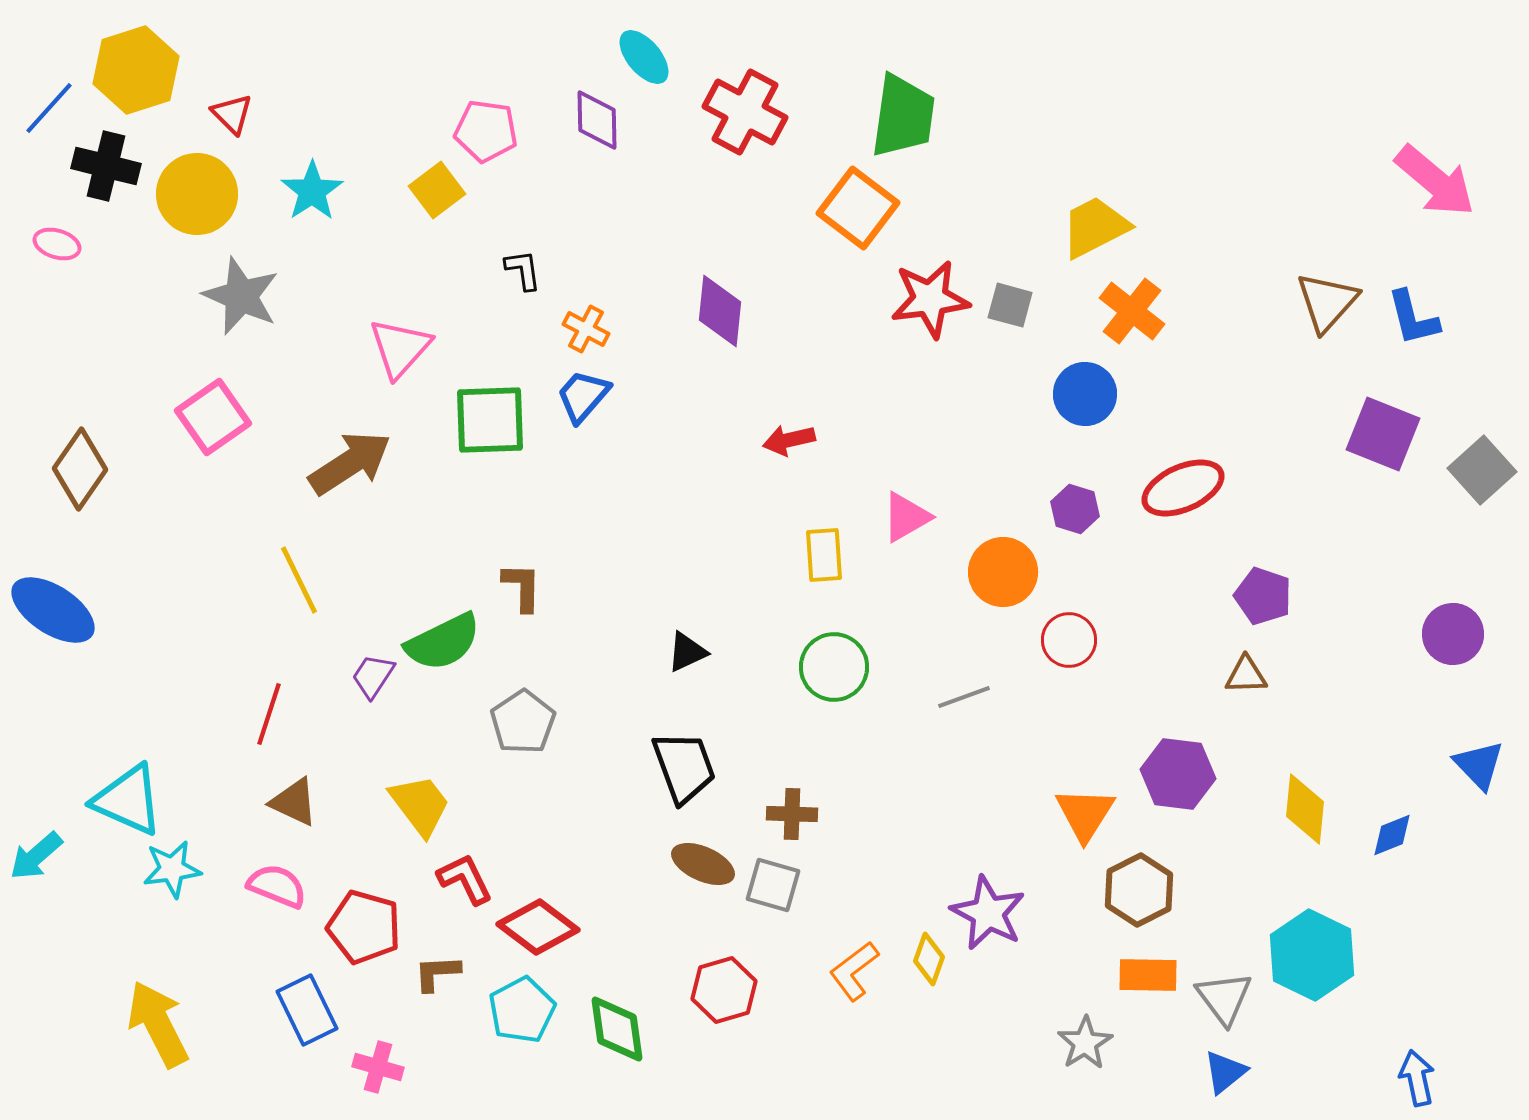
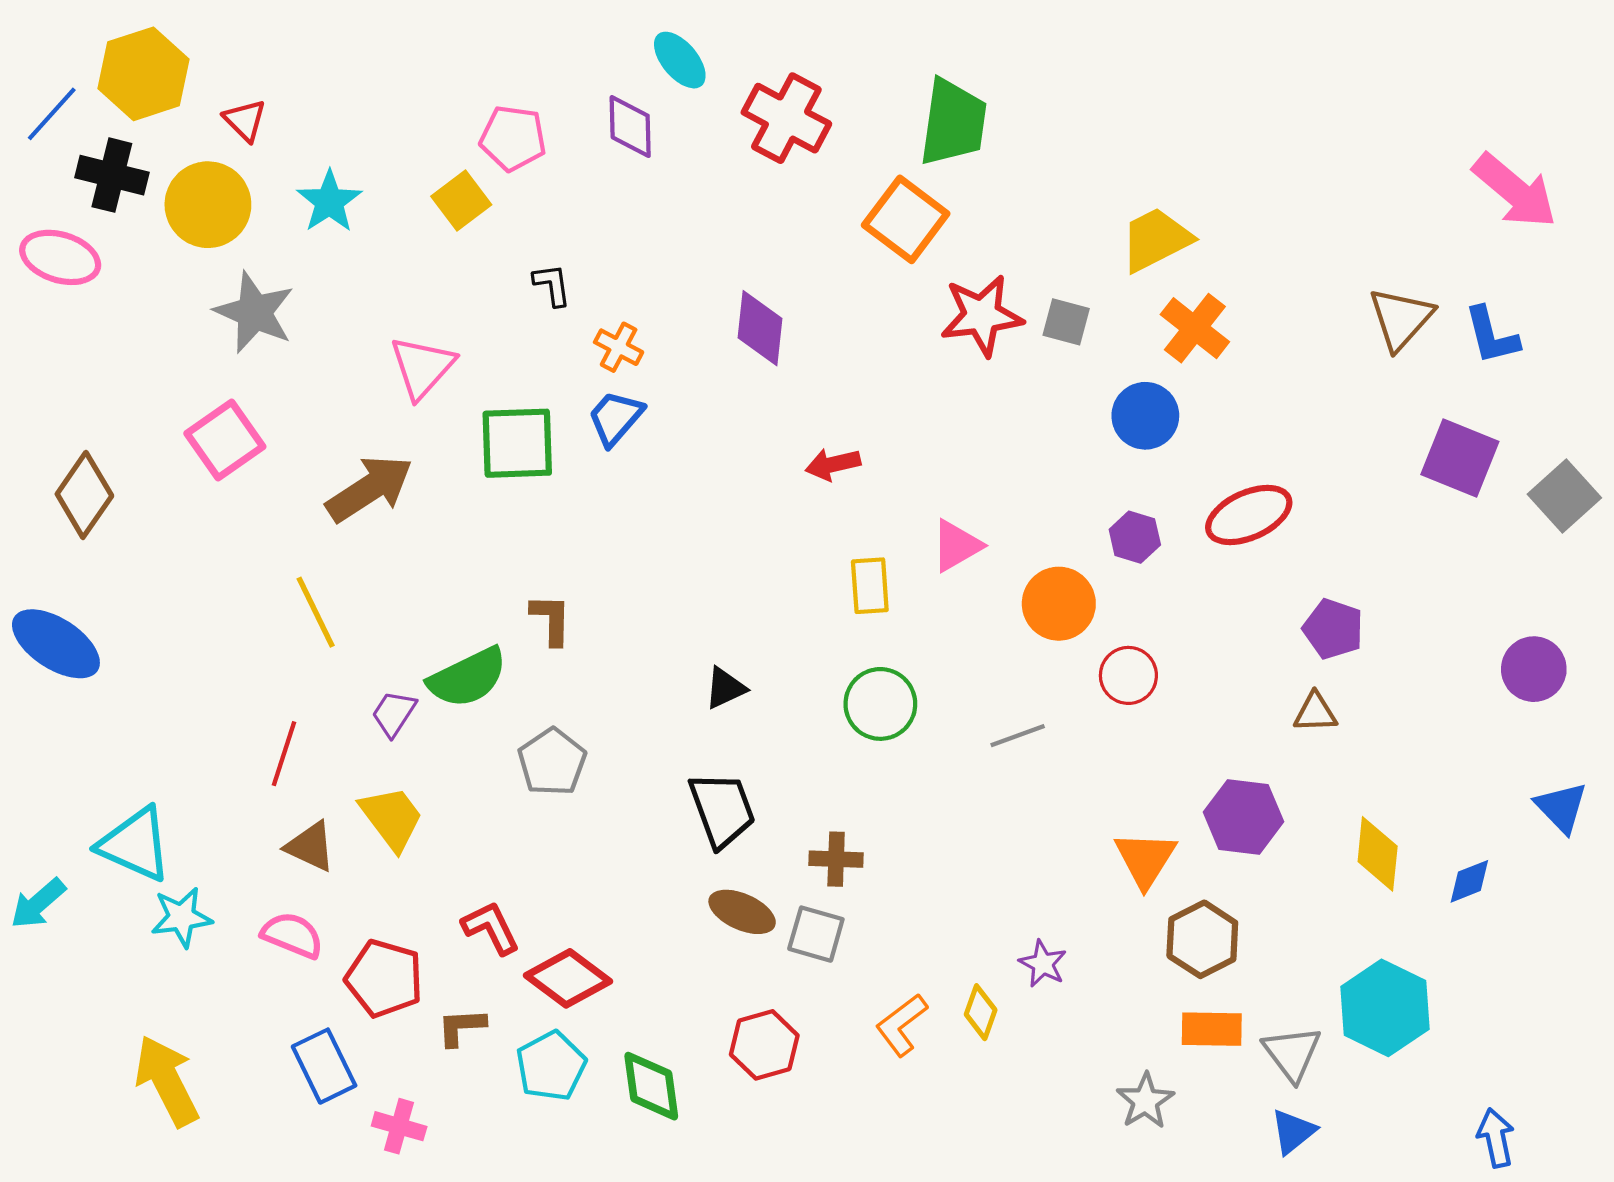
pink ellipse: (57, 244) -> (60, 257), size x1.6
yellow trapezoid: (420, 805) -> (392, 818), moved
purple star: (988, 913) -> (1043, 964), size x0.6

